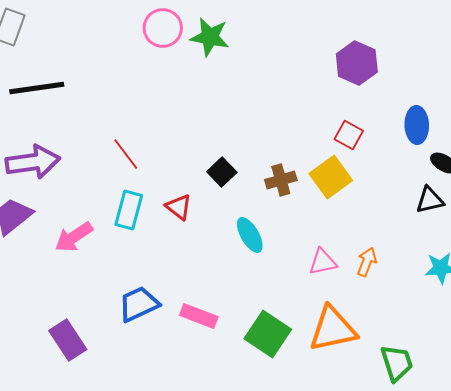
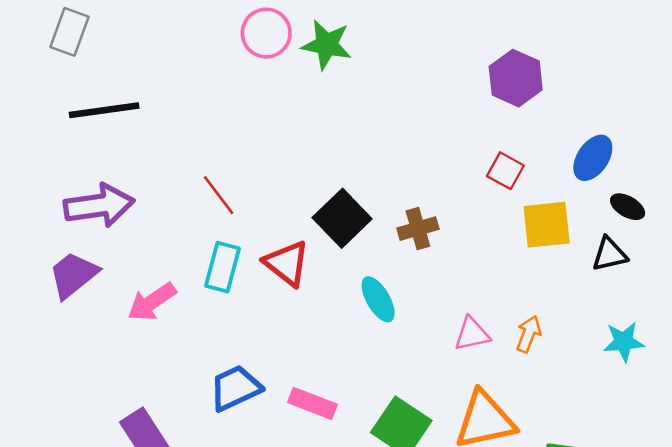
blue ellipse: (417, 125) -> (593, 158), turned 36
black square: (222, 172) -> (342, 218), size x1.5
yellow square: (331, 177) -> (547, 225), moved, turned 30
red triangle: (179, 207) -> (287, 263), size x1.4

